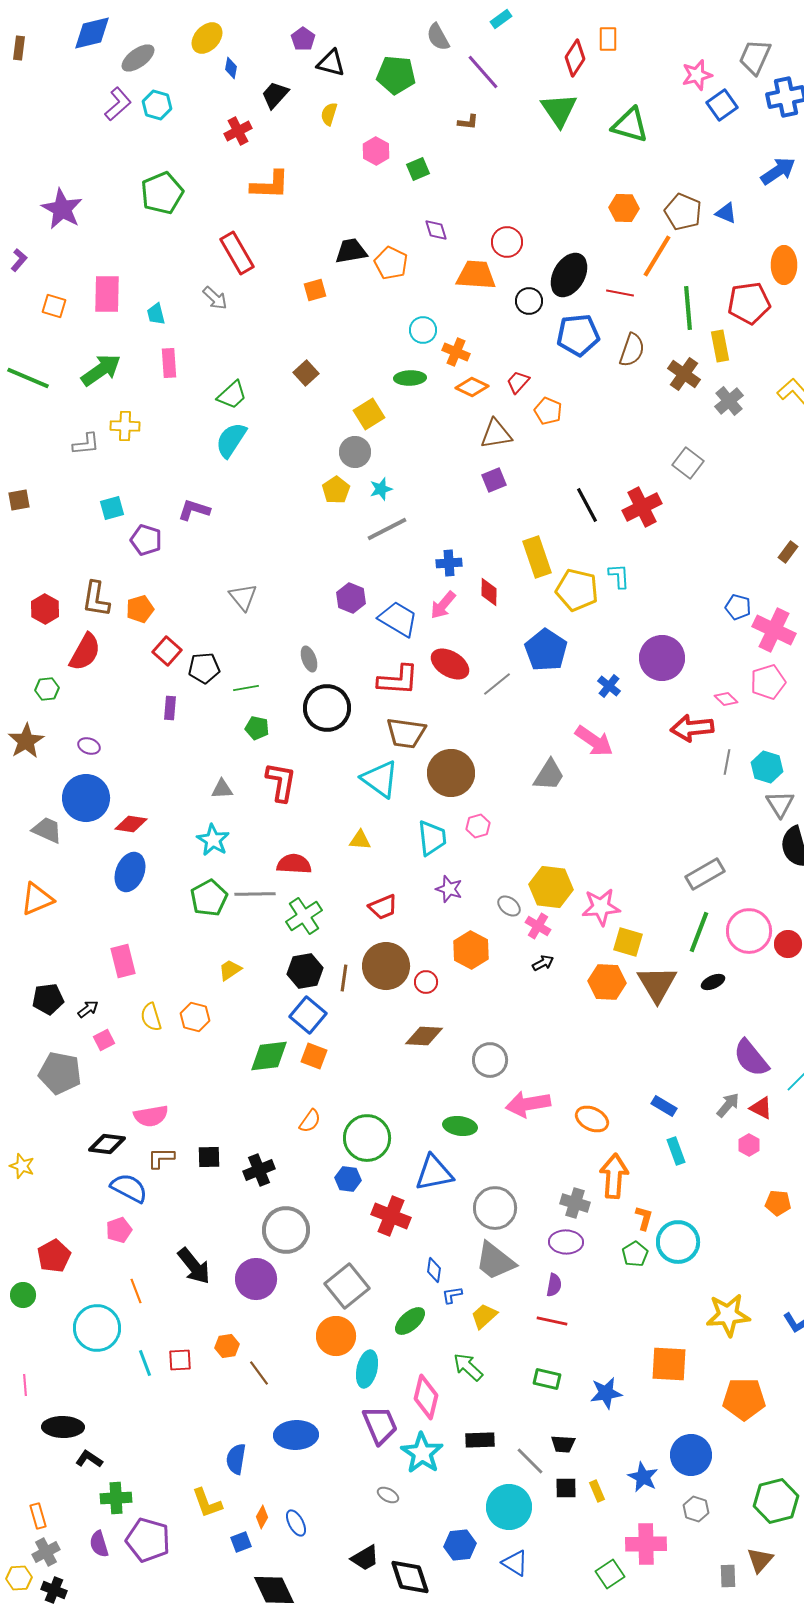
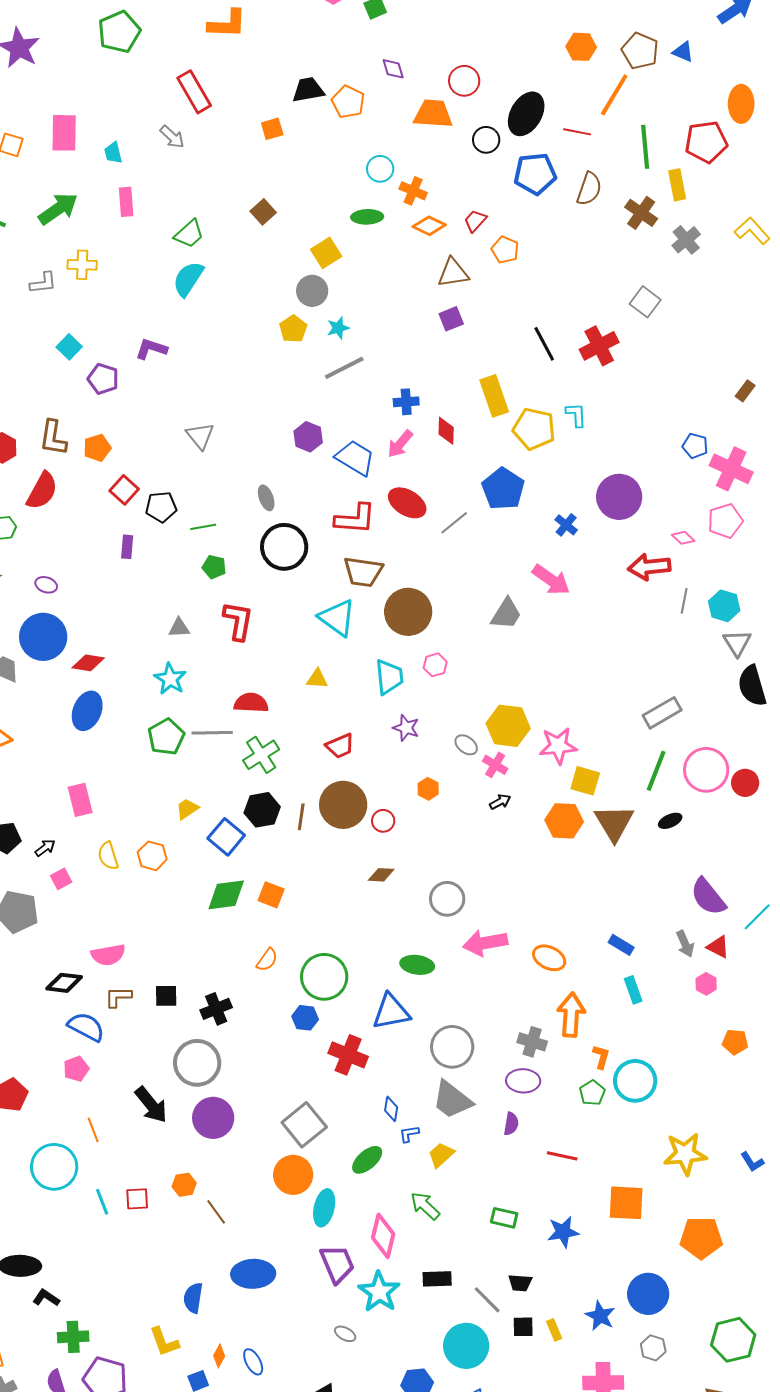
cyan square: (112, 508) -> (69, 347), turned -30
orange hexagon: (471, 950) -> (428, 789), size x0.6
blue square: (308, 1015) -> (226, 837), moved
brown diamond: (424, 1036) -> (381, 875), size x0.7
gray arrow: (728, 1105) -> (685, 944), turned 116
gray circle: (286, 1230) -> (197, 1063), moved
red line: (552, 1321) -> (562, 1156), moved

